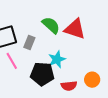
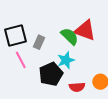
green semicircle: (51, 25) -> (70, 36), moved
black pentagon: (42, 74) -> (51, 74), turned -30

